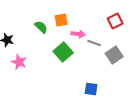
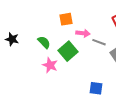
green semicircle: (41, 27) -> (44, 42), moved
pink star: (19, 62) -> (50, 65), moved

